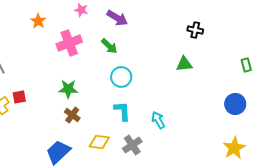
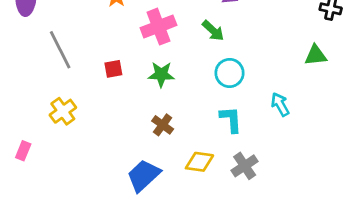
green star: (68, 89) -> (161, 74), moved
red square: (19, 97) -> (113, 69), moved
cyan arrow: (158, 120) -> (280, 104), moved

